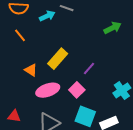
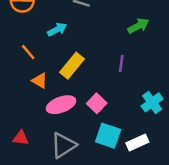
cyan arrow: (47, 16) -> (57, 30), moved
orange line: (20, 35) -> (28, 52), moved
purple line: (89, 69) -> (121, 63), moved, turned -32

